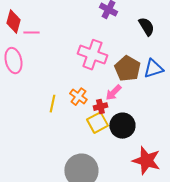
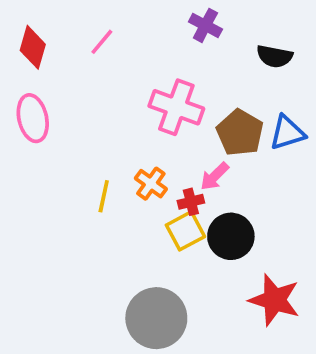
black semicircle: (146, 27) -> (275, 56), turned 132
pink line: (31, 33) -> (102, 42), moved, turned -49

